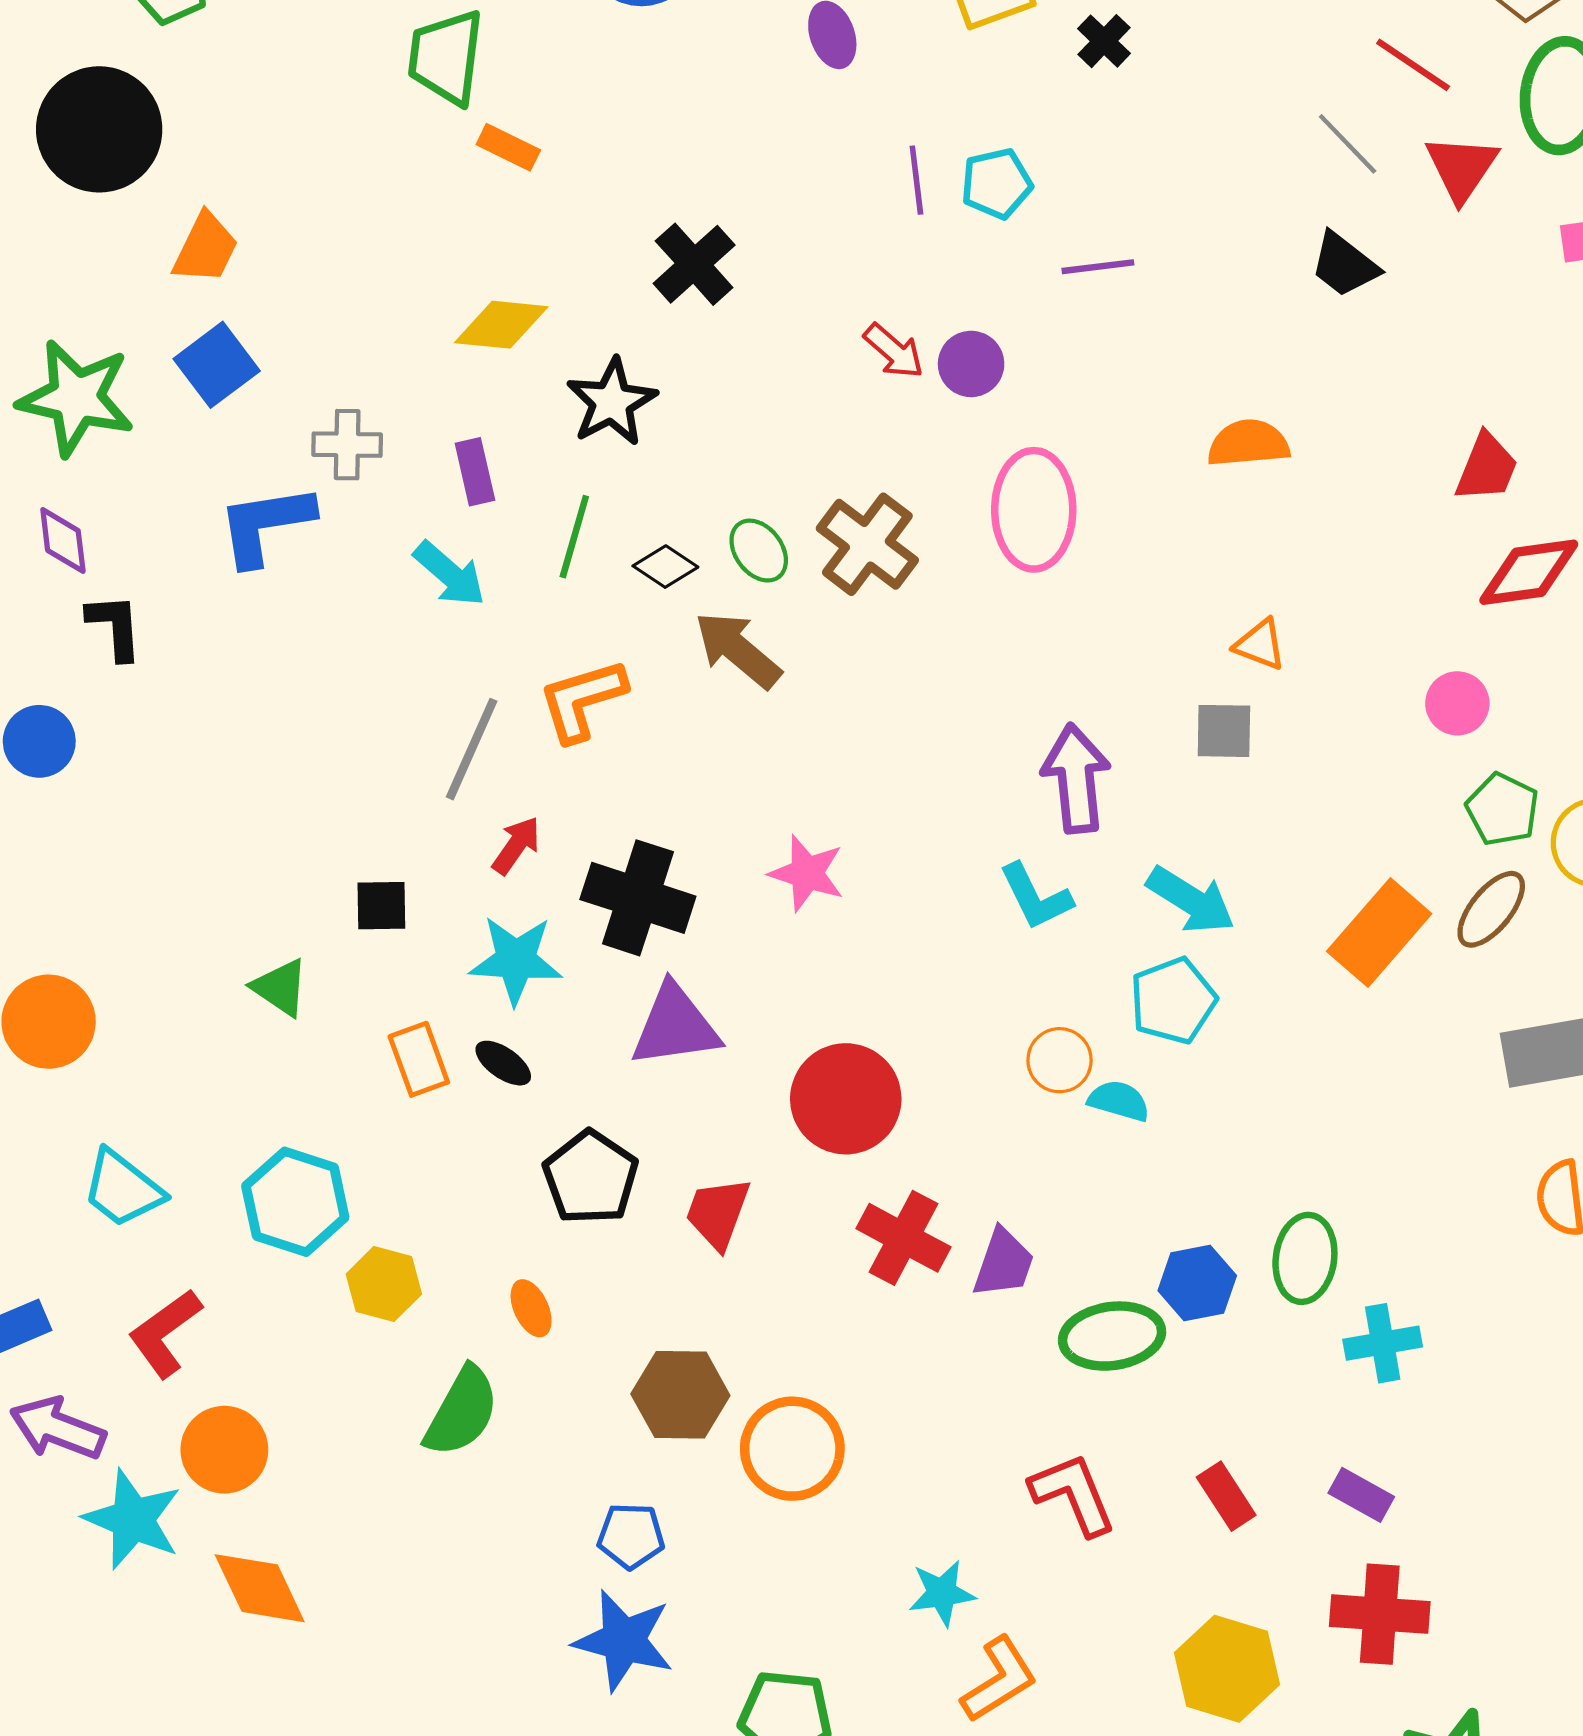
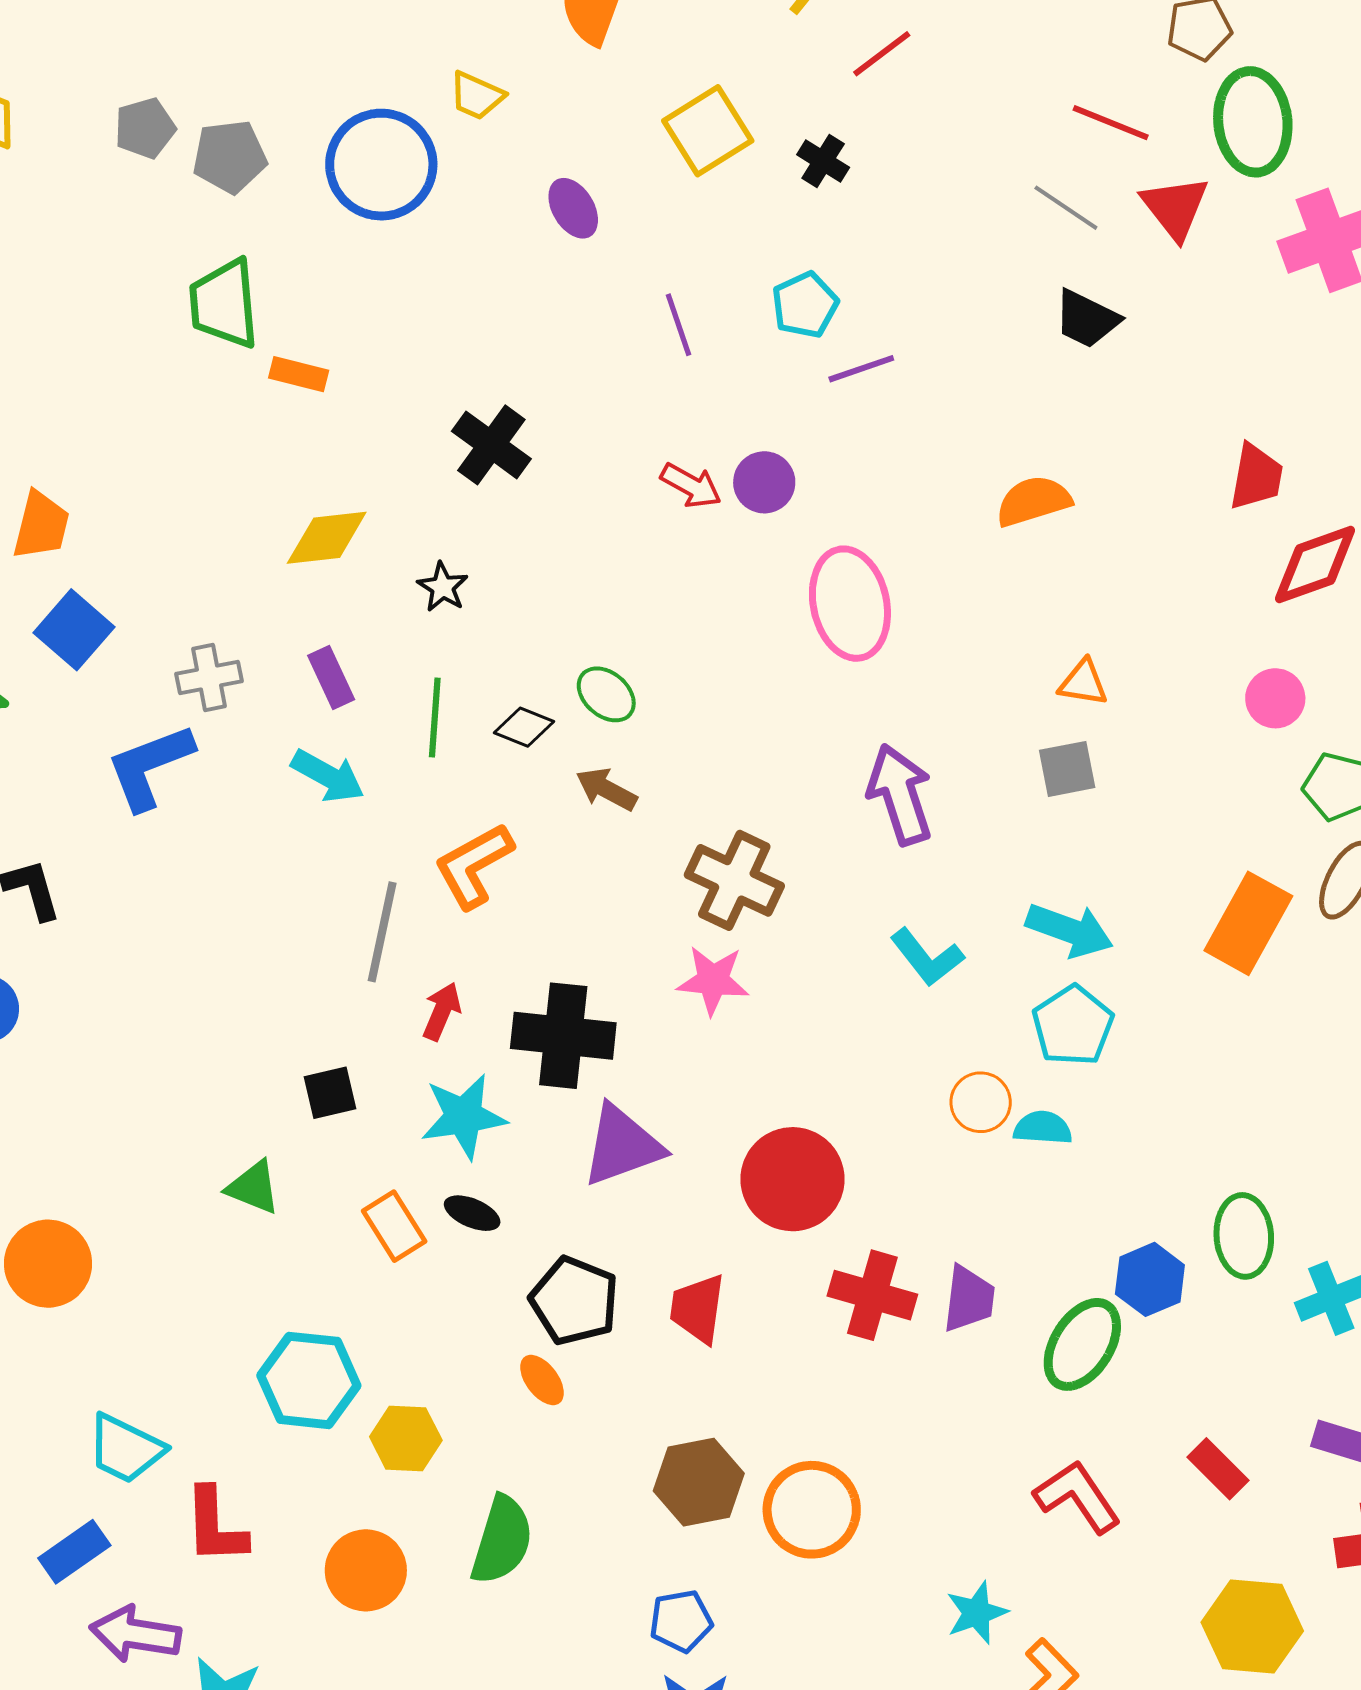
cyan pentagon: (997, 184) -> (805, 305), moved
black star: (612, 402) -> (443, 587), size x0.6
brown cross: (867, 544) -> (734, 880), moved
brown arrow: (738, 650) -> (606, 789), size x0.7
purple arrow: (1076, 778) -> (900, 794), moved
cyan trapezoid: (123, 1189) -> (126, 1449), moved
orange ellipse: (531, 1308) -> (542, 1380), moved
red L-shape: (165, 1333) -> (215, 1526), turned -44
green ellipse: (1112, 1336) -> (1082, 1344), turned -38
orange circle: (224, 1450) -> (366, 1570), moved

